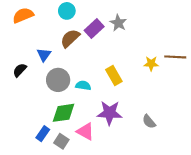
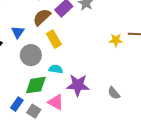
yellow rectangle: (114, 76) -> (54, 39), moved
cyan semicircle: (83, 85) -> (56, 69), moved

